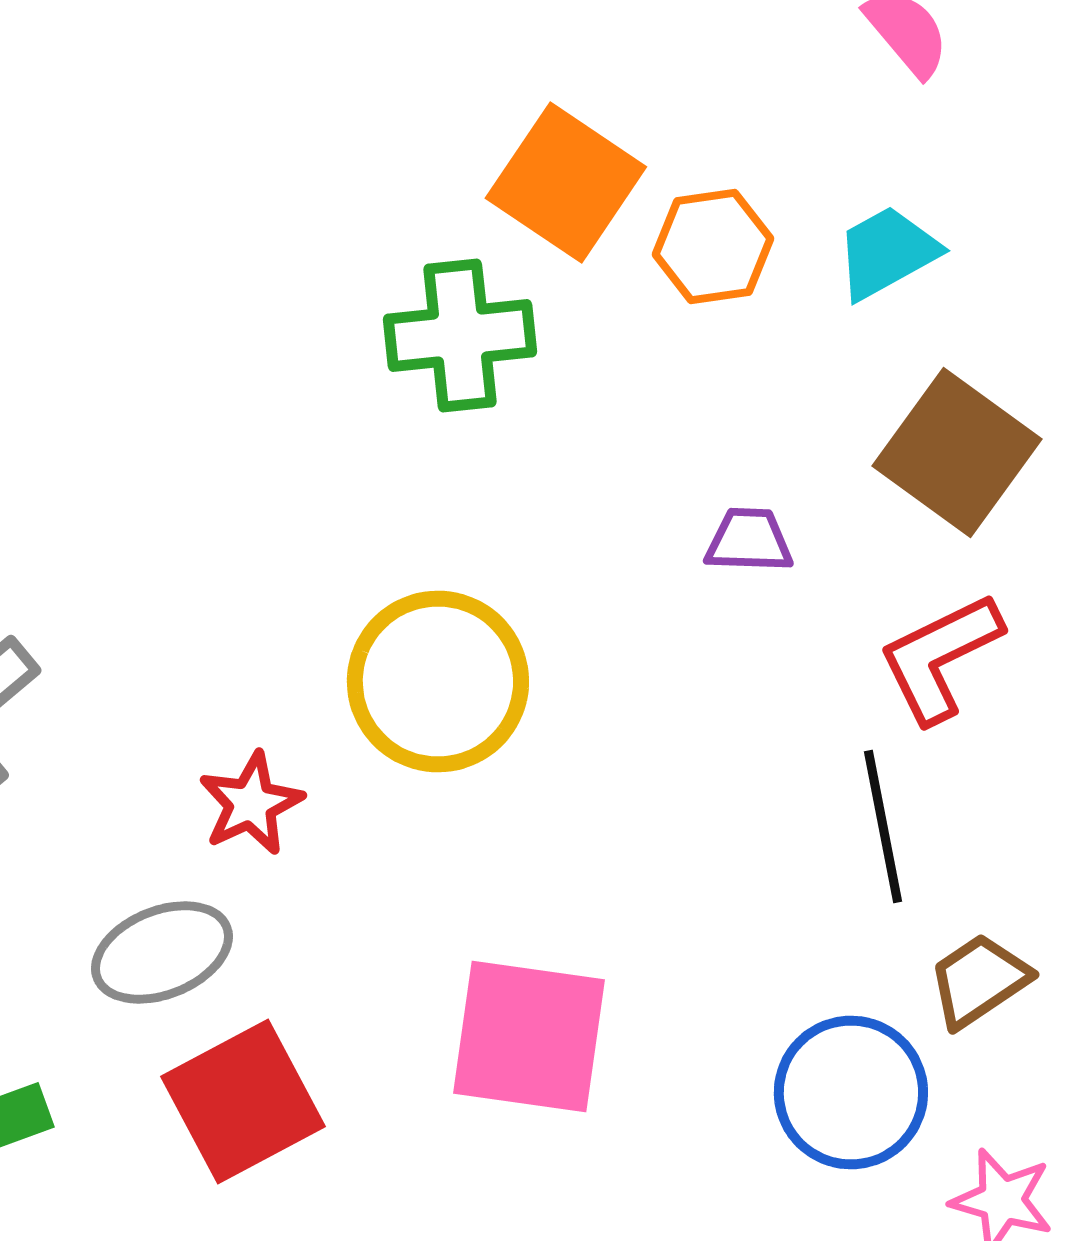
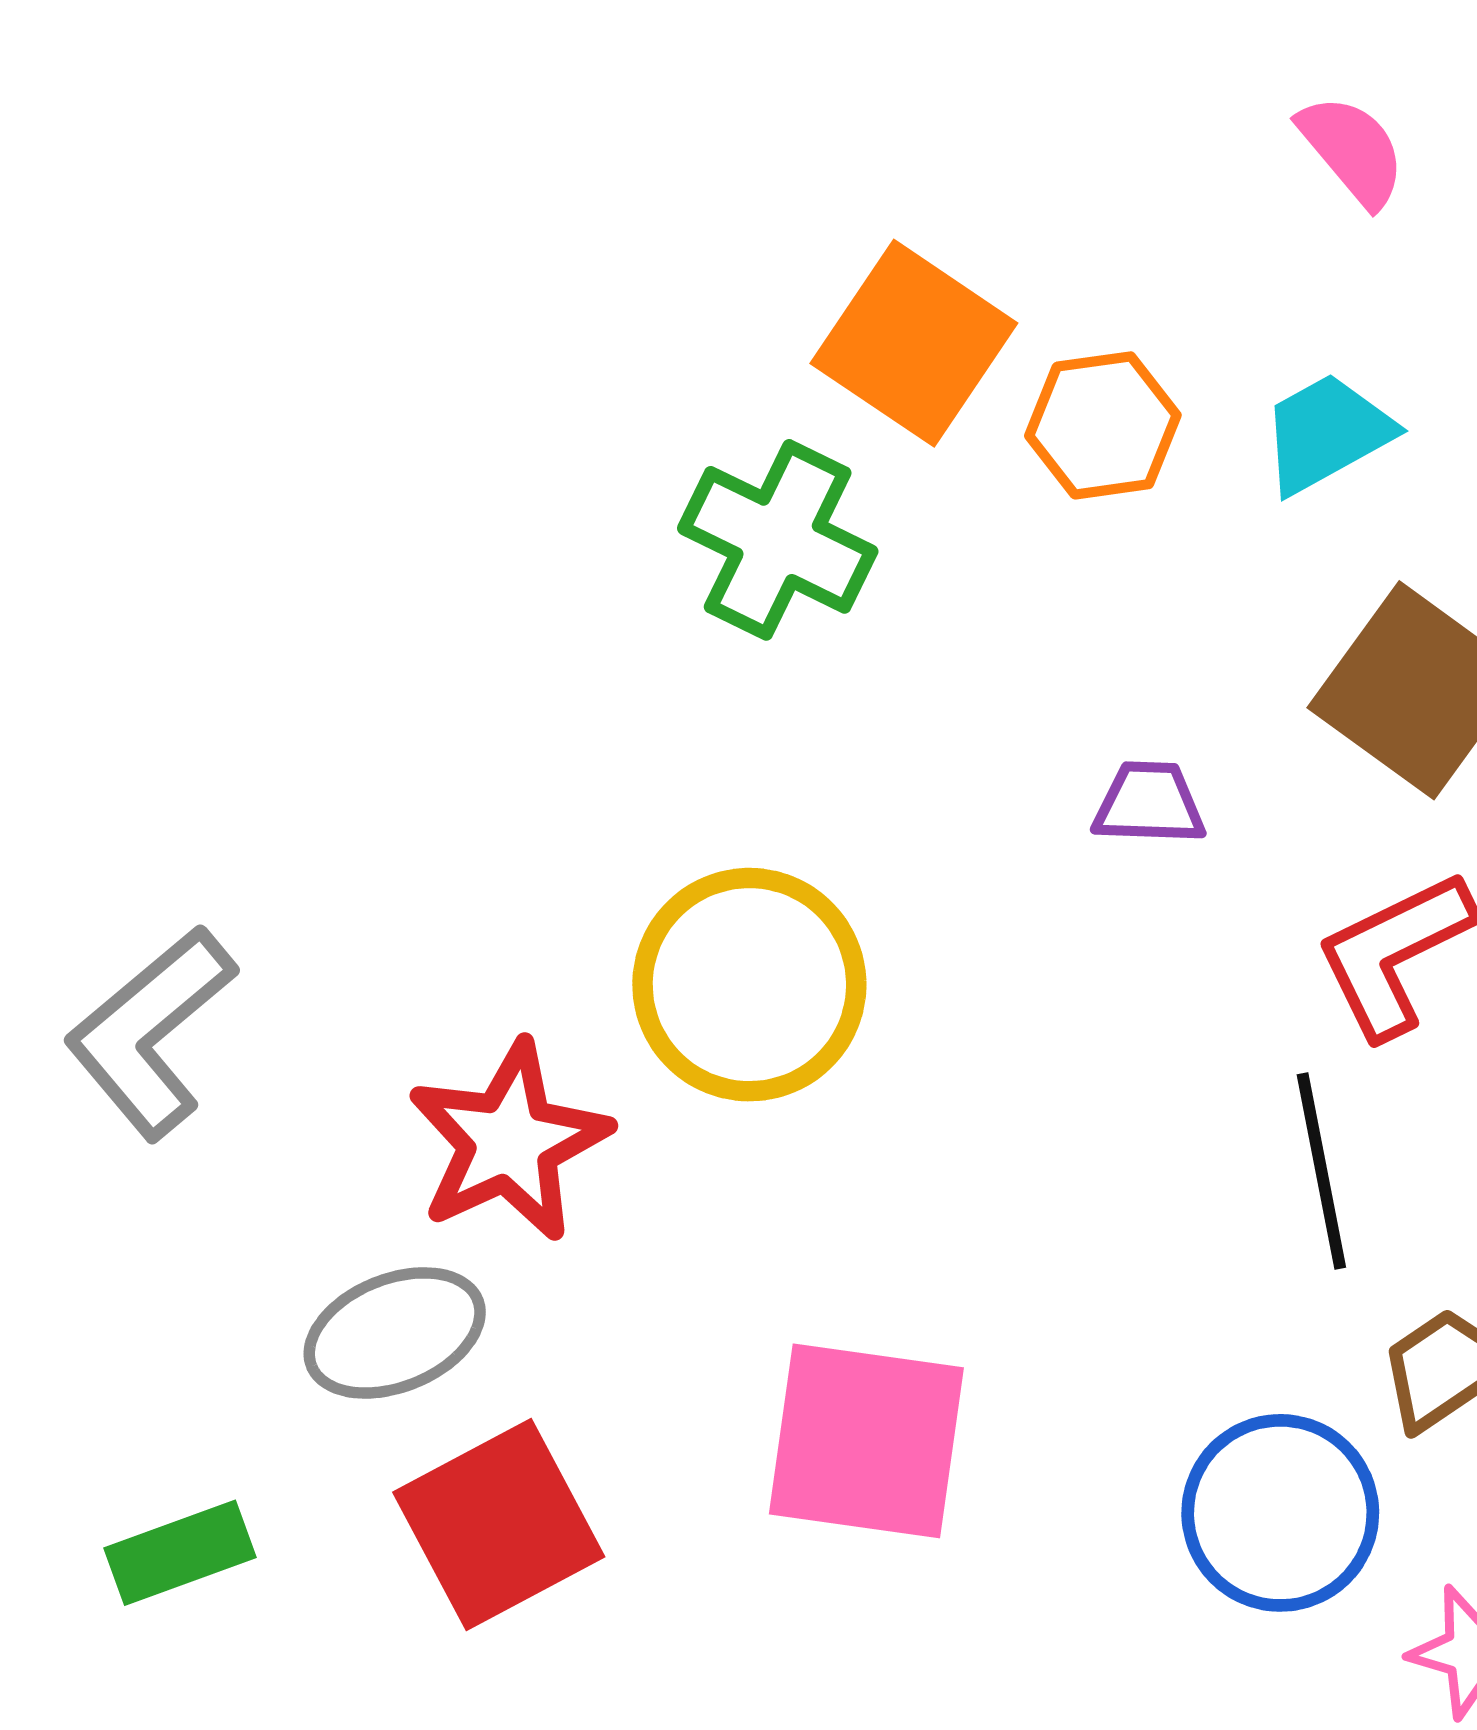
green cross: (460, 336) -> (778, 540), turned 32
red star: (251, 804) -> (509, 1141), size x1.5

